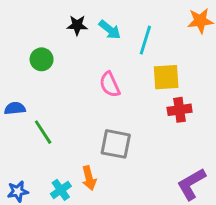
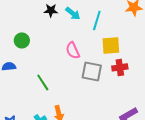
green circle: (42, 59) -> (22, 40), moved
green line: (43, 132) -> (43, 82), moved
gray square: (116, 144) -> (92, 71), moved

